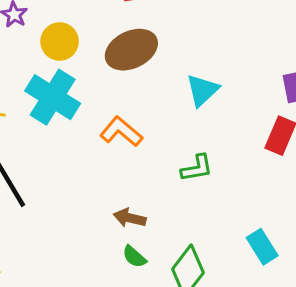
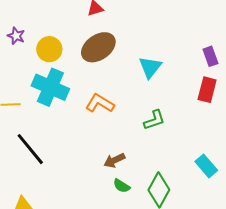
brown arrow: (130, 218) -> (114, 160), turned -30

